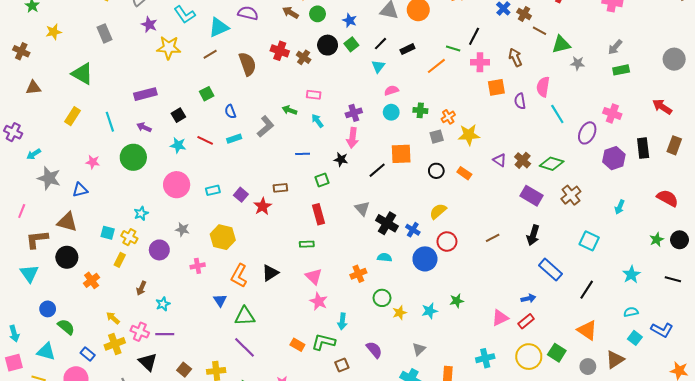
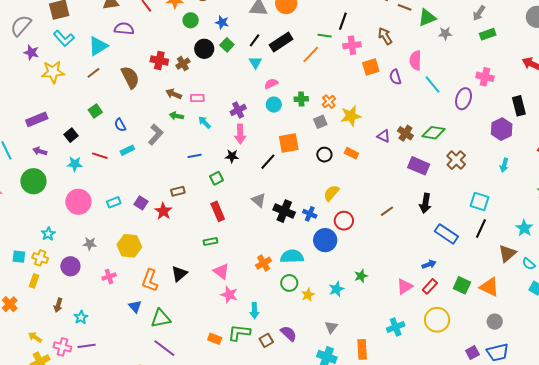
brown arrow: (291, 13) -> (174, 94), moved
black rectangle: (407, 49) -> (281, 42), size x1.6
brown cross: (304, 57) -> (183, 64), turned 32
purple hexagon: (614, 158) -> (502, 129), moved
cyan semicircle: (385, 257) -> (292, 256), moved, size x1.6
black line: (587, 290) -> (481, 229), moved
cyan semicircle: (631, 312) -> (529, 264), turned -120
green square: (557, 353) -> (462, 285), moved
brown triangle: (615, 360) -> (507, 253), moved
brown square: (342, 365) -> (266, 340), moved

